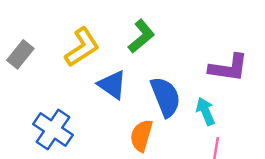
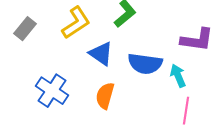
blue semicircle: (166, 97) -> (145, 64), turned 120
orange semicircle: (141, 136) -> (105, 96), moved

